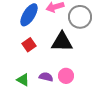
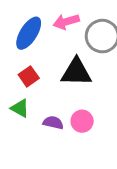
green triangle: (23, 80) -> (20, 108), moved

